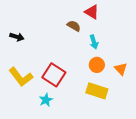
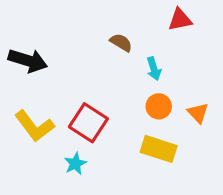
red triangle: (92, 12) -> (180, 20), moved, turned -42
black arrow: (17, 37) -> (28, 61), size x1.6

